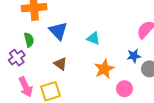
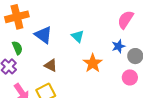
cyan triangle: (93, 38) -> (78, 36), turned 32
pink circle: (124, 89) -> (130, 77), moved

